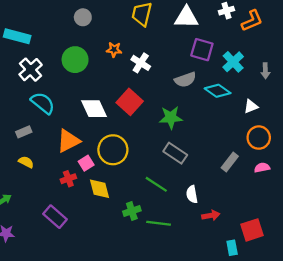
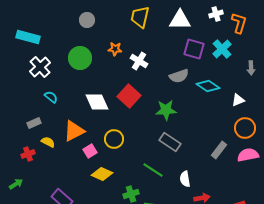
orange L-shape: (252, 21) -> (239, 23), turned -50
cyan cross: (233, 62) -> (222, 49), moved
cyan semicircle: (43, 103) -> (51, 97), size x0.6
yellow circle: (113, 150) -> (114, 139), size x0.7
yellow semicircle: (26, 162) -> (48, 142), moved
pink semicircle: (262, 168) -> (248, 155), size x1.5
red cross: (68, 179) -> (28, 154), moved
yellow diamond: (100, 189) -> (102, 174), turned -50

